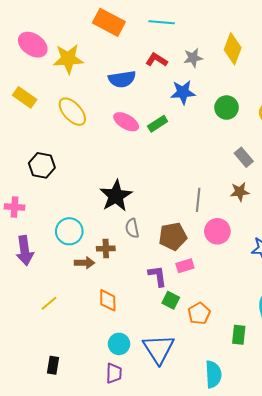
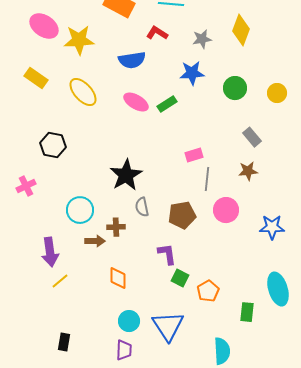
red L-shape: (157, 60) -> (157, 33), moved
pink cross: (14, 207) -> (26, 186), turned -30
purple arrow: (25, 251) -> (50, 252), moved
pink rectangle: (185, 266) -> (194, 155), moved

